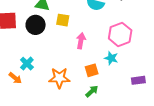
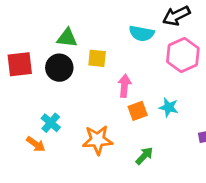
pink hexagon: (120, 34) -> (183, 55), moved
orange square: (92, 70) -> (138, 111), moved

